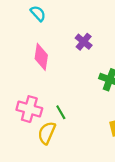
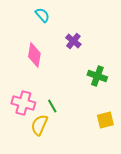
cyan semicircle: (38, 13) -> (42, 15), moved

